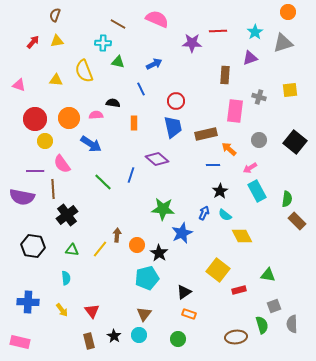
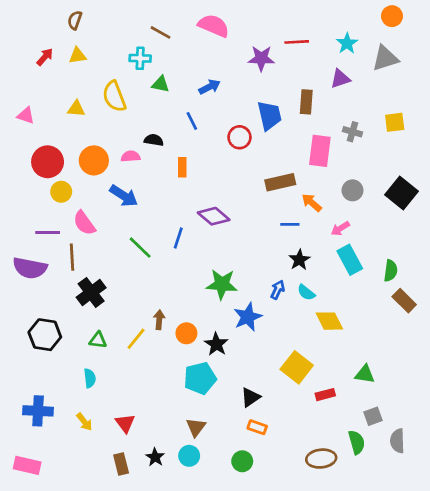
blue trapezoid: (173, 127) -> (269, 115), moved

